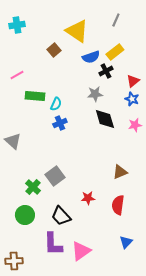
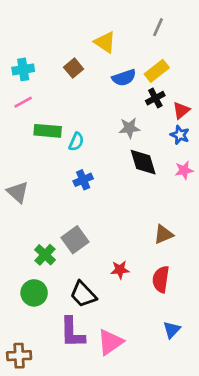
cyan cross: (17, 25) -> (23, 69), moved
yellow triangle: (77, 31) -> (105, 42), size x0.7
black cross: (106, 71) -> (155, 98), moved
blue cross: (60, 123) -> (83, 180), moved

